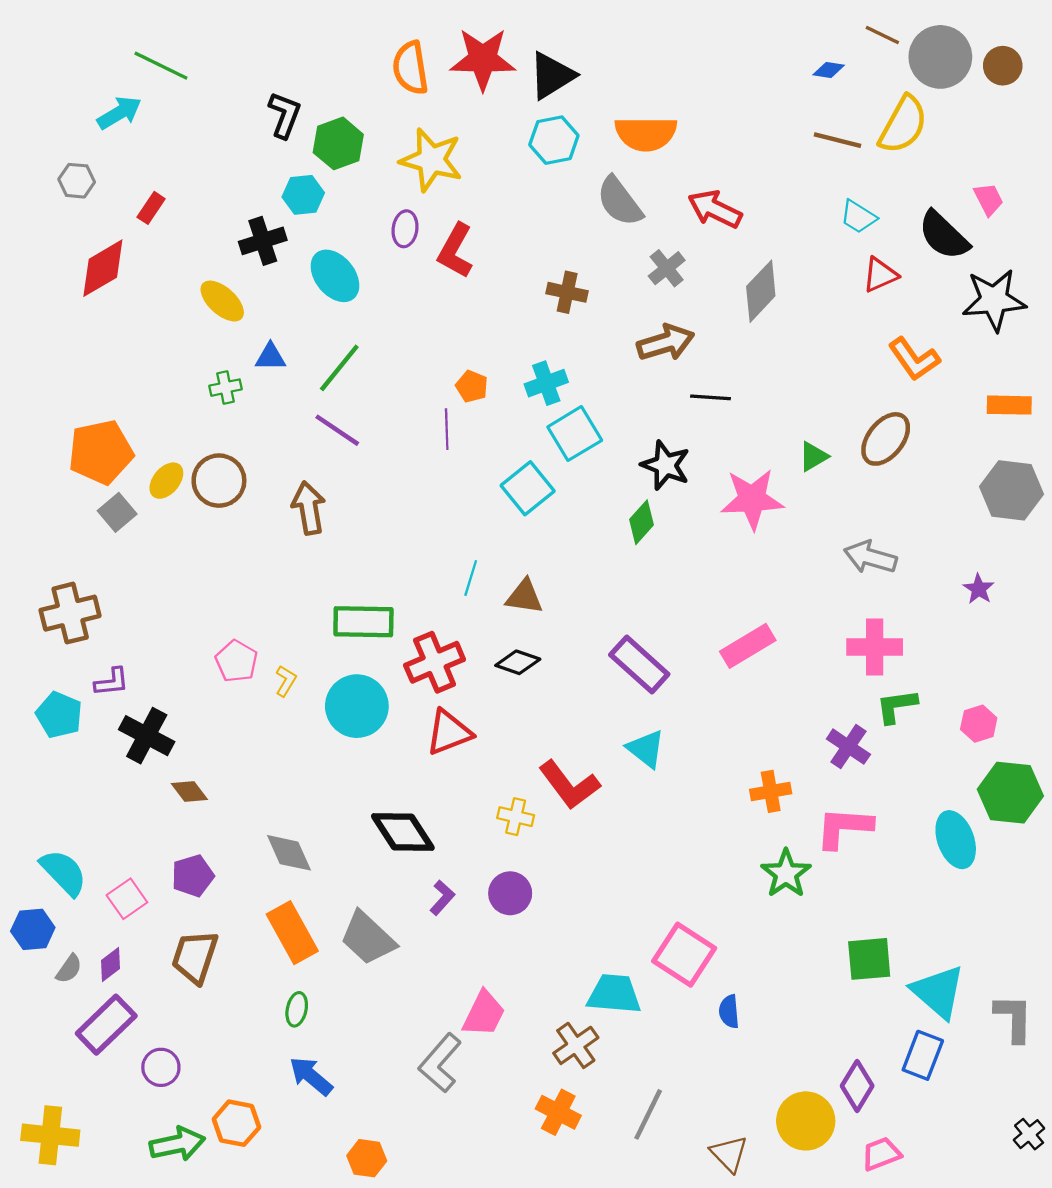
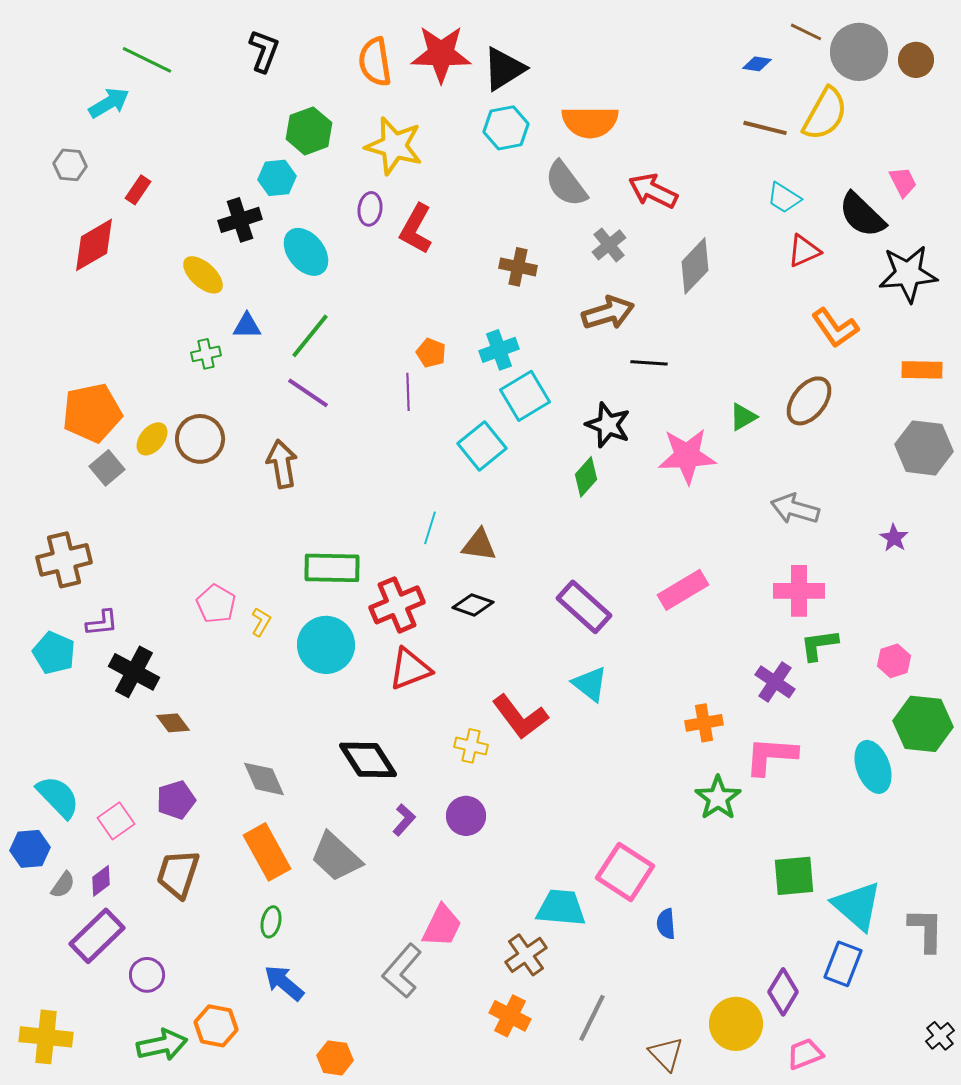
black L-shape: (285, 115) -> (264, 51), moved

